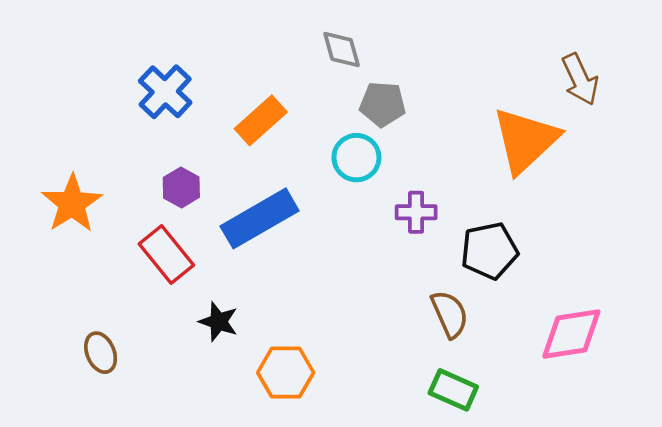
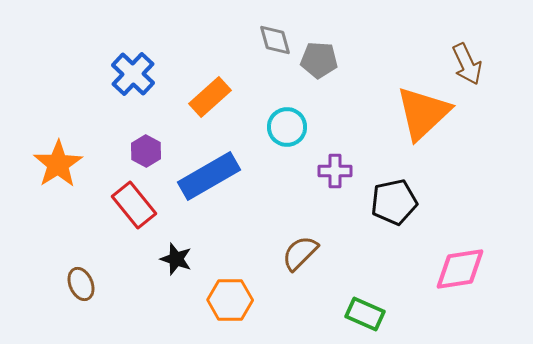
gray pentagon: (383, 104) -> (319, 60), moved
brown semicircle: (450, 314) -> (300, 253), moved, turned -111

